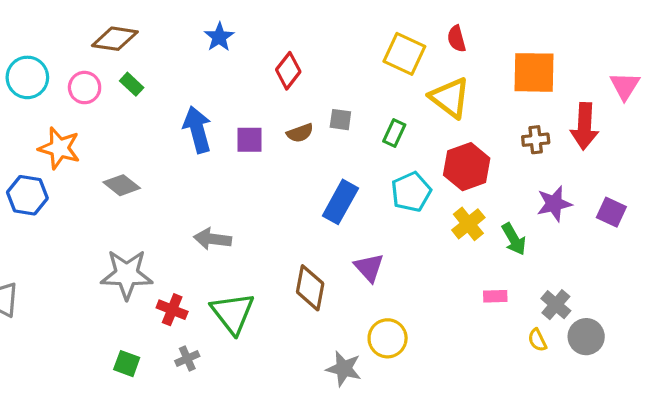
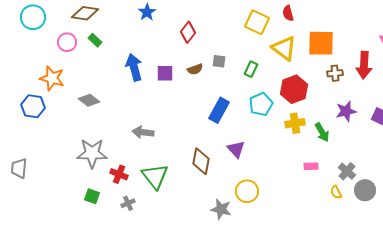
orange square: (534, 72) -> (321, 43), moved
cyan circle: (27, 77) -> (33, 17), moved
yellow cross: (468, 224) -> (295, 123), turned 30
green square: (127, 364) -> (92, 196), moved

